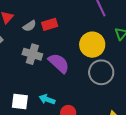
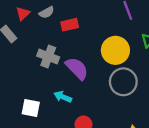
gray semicircle: (29, 26) -> (47, 12), moved
cyan arrow: (47, 99) -> (63, 97), moved

